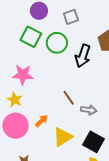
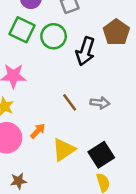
gray arrow: (89, 110) -> (100, 103), moved
black square: (94, 142) -> (101, 155), turned 30

